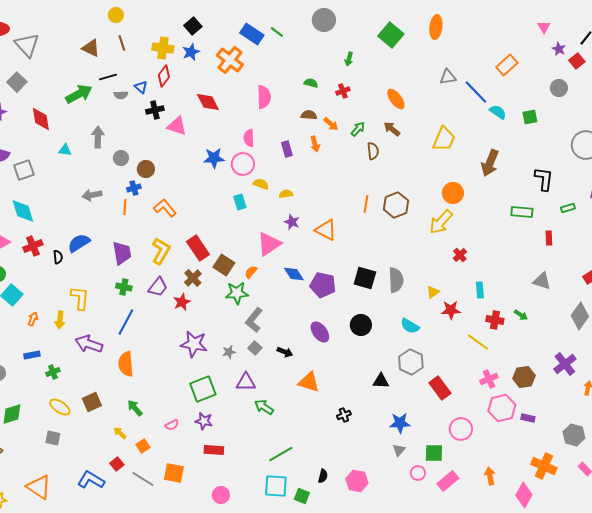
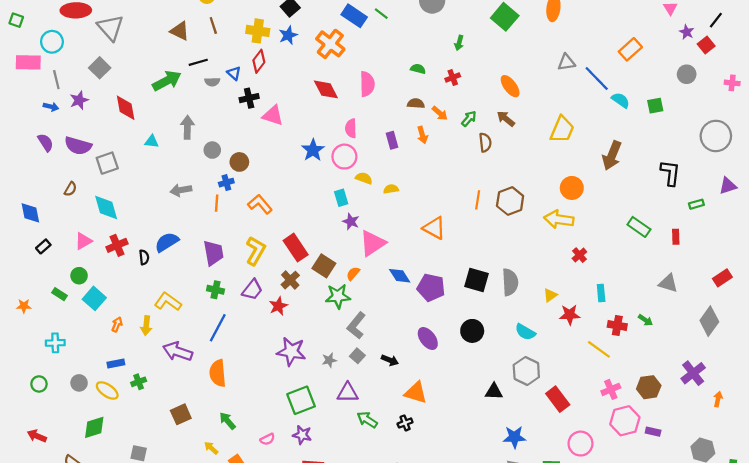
red diamond: (208, 102) -> (326, 89), moved
blue star: (214, 158) -> (313, 150), turned -30
green rectangle: (522, 212) -> (639, 227), moved, turned 30
purple star: (292, 222) -> (351, 222), moved
yellow arrow: (441, 222) -> (559, 219), turned 56
yellow L-shape: (80, 298) -> (168, 302), turned -60
yellow ellipse: (60, 407) -> (107, 390), moved
black cross: (344, 415) -> (405, 423), moved

